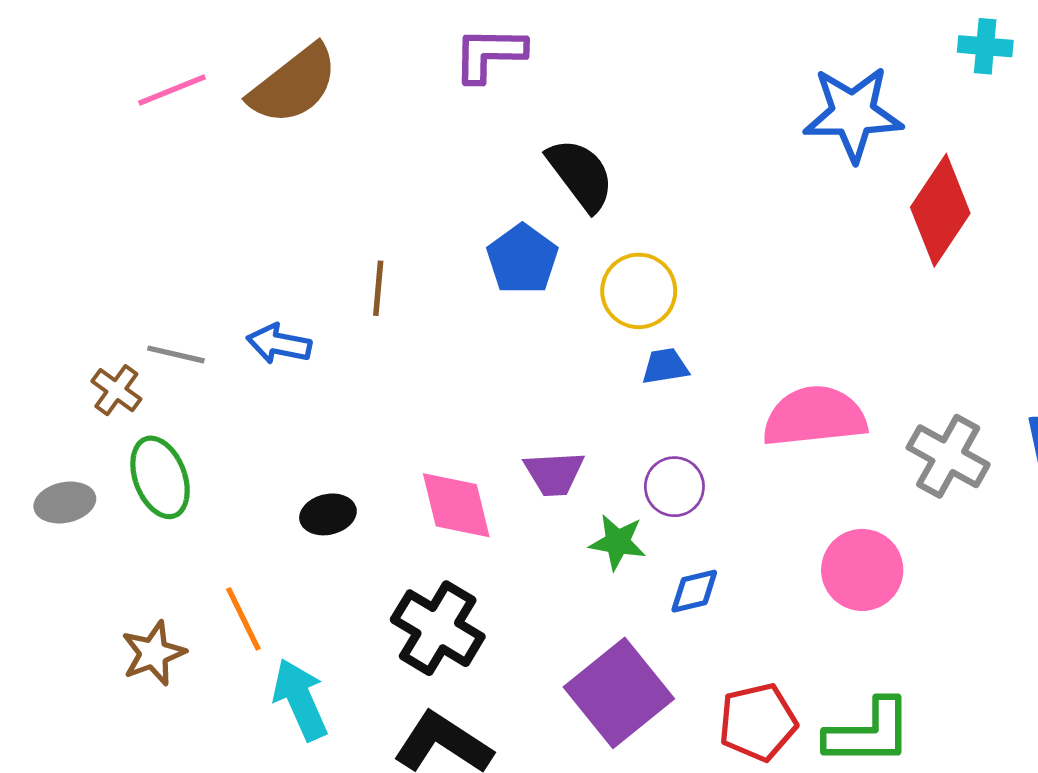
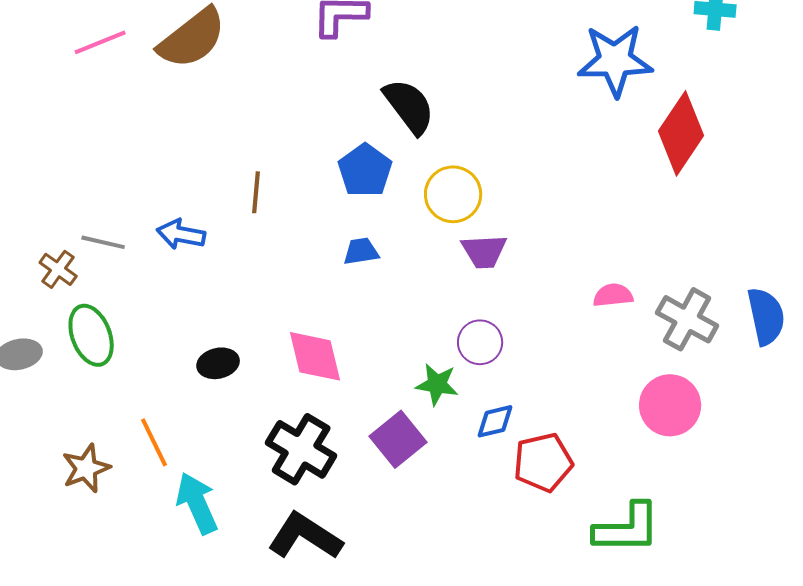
blue trapezoid: (665, 366) -> (361, 251), moved
pink semicircle: (815, 417) -> (613, 295), moved, size x0.5
purple trapezoid: (554, 473) -> (484, 251), moved
pink circle: (862, 570) -> (670, 405), moved
purple square: (619, 693) -> (398, 439), moved, size x0.7
red pentagon: (758, 722) -> (543, 462), moved

